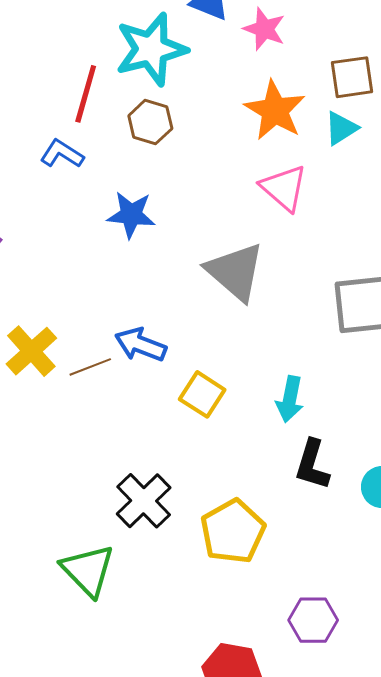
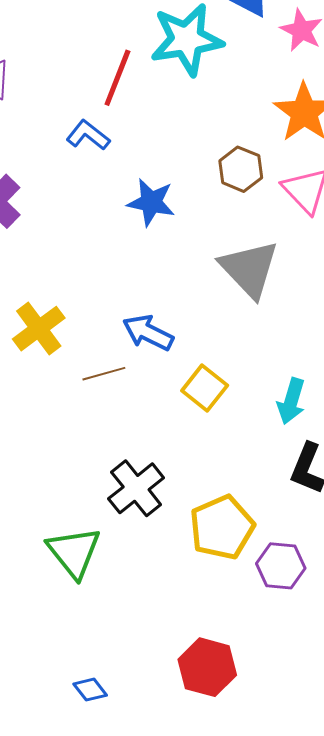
brown hexagon: (150, 122) -> (241, 169), moved
brown line: (90, 367) -> (104, 374), moved
purple hexagon: (313, 620) -> (281, 566), moved

